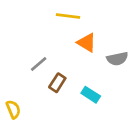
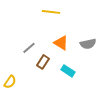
orange triangle: (87, 43) -> (61, 43), moved
yellow semicircle: (13, 109) -> (10, 82), turned 56

